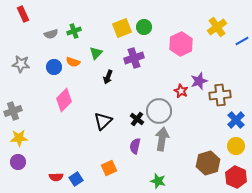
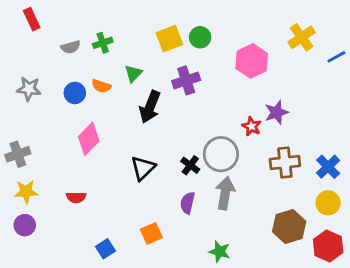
black arrow: (108, 77) -> (150, 107), size x1.6
brown cross: (220, 95) -> (285, 163), moved
red semicircle: (56, 177) -> (76, 197), moved

